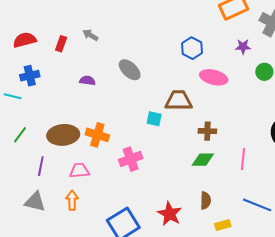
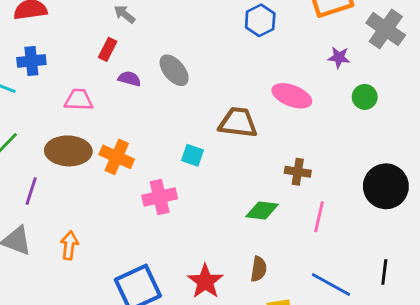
red rectangle: (61, 44) -> (108, 49), moved
blue hexagon: (192, 48) -> (260, 20), moved
purple semicircle: (87, 81) -> (129, 79), moved
cyan square: (154, 119) -> (193, 155), moved
brown cross: (207, 131) -> (298, 172), moved
pink trapezoid: (79, 171) -> (79, 100), moved

